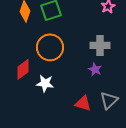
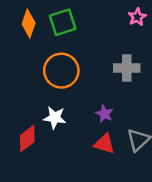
red diamond: (23, 69) -> (27, 139), moved
purple star: (95, 69) -> (104, 114), moved

